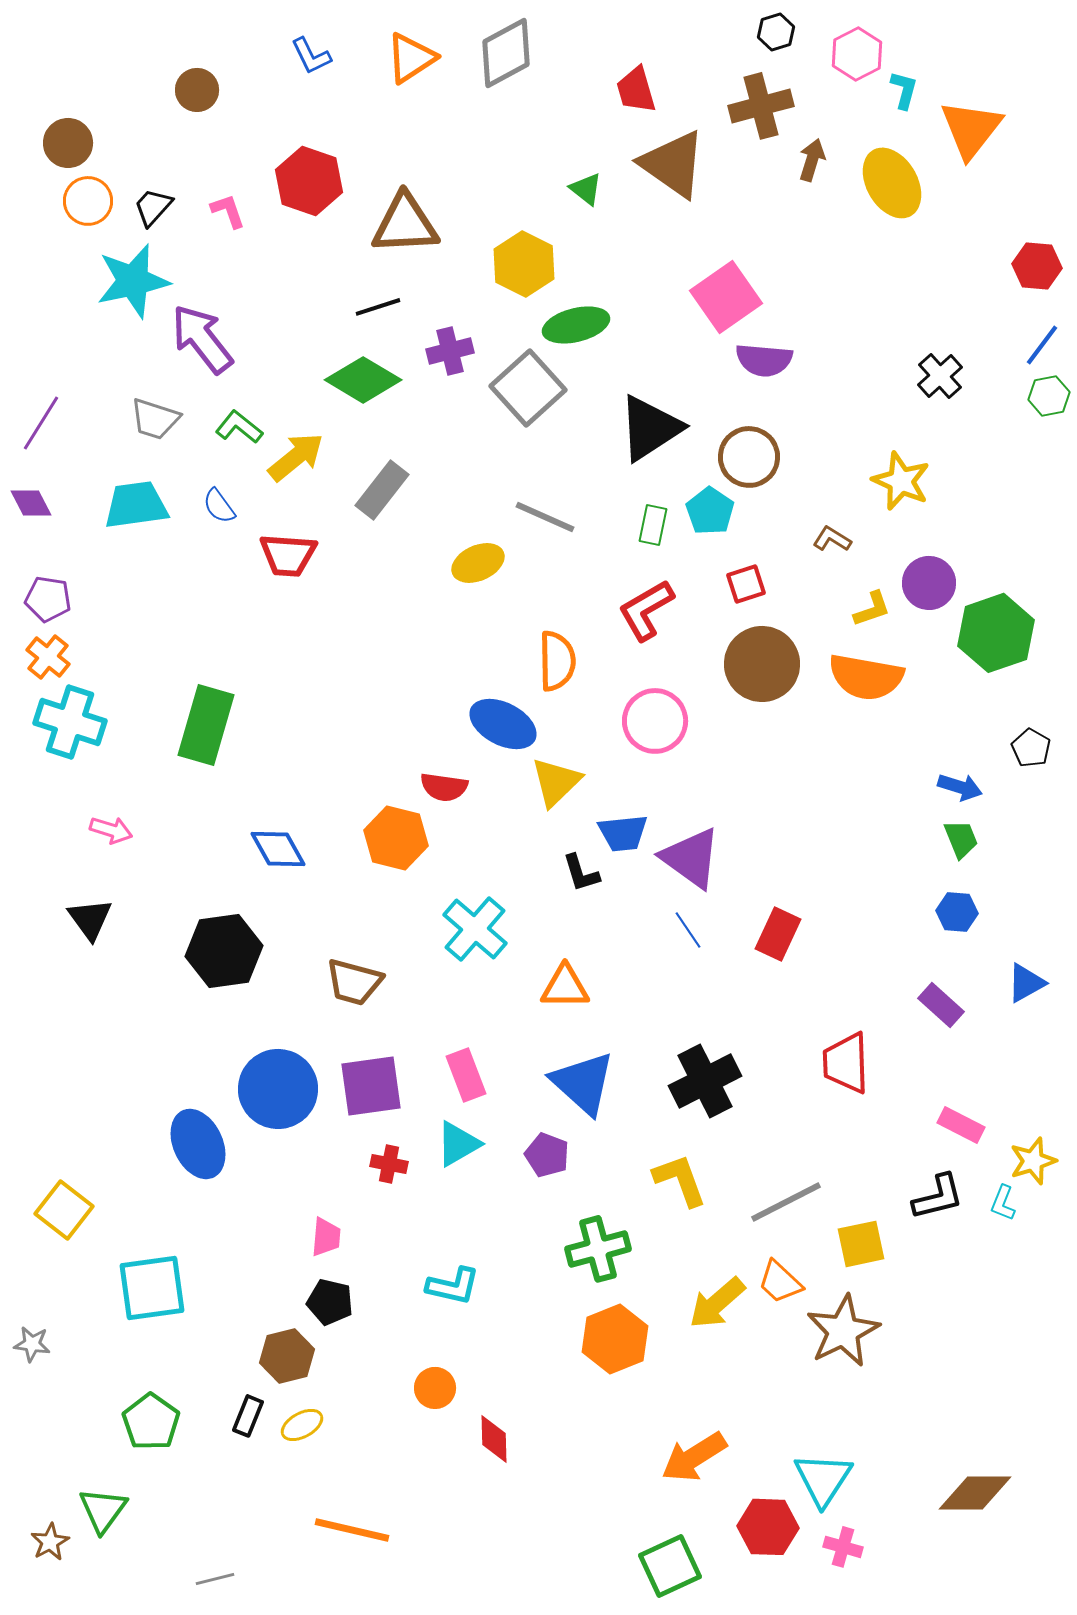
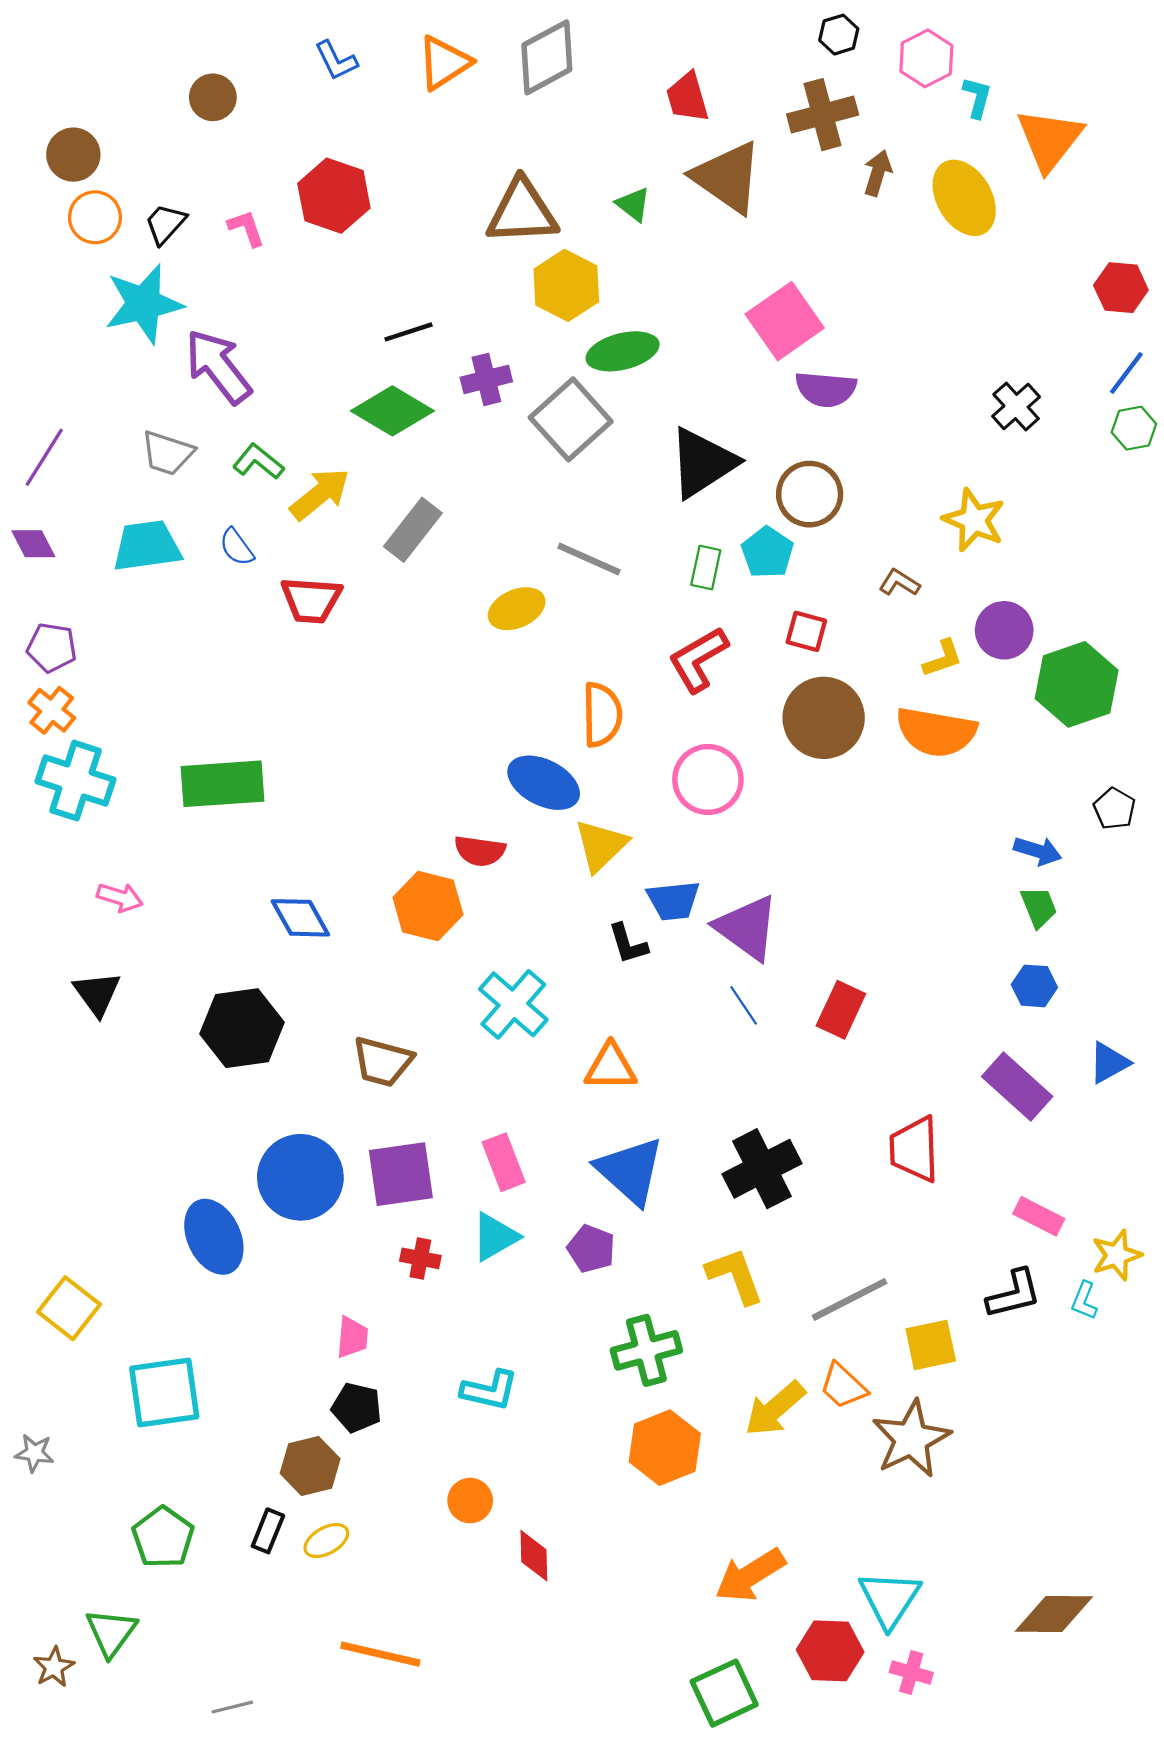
brown triangle: (405, 224) -> (522, 212), moved
red square: (746, 584) -> (806, 631), turned 33
green rectangle: (206, 725) -> (223, 784), turned 70
purple rectangle: (941, 1005) -> (1017, 1087), size x1.4

